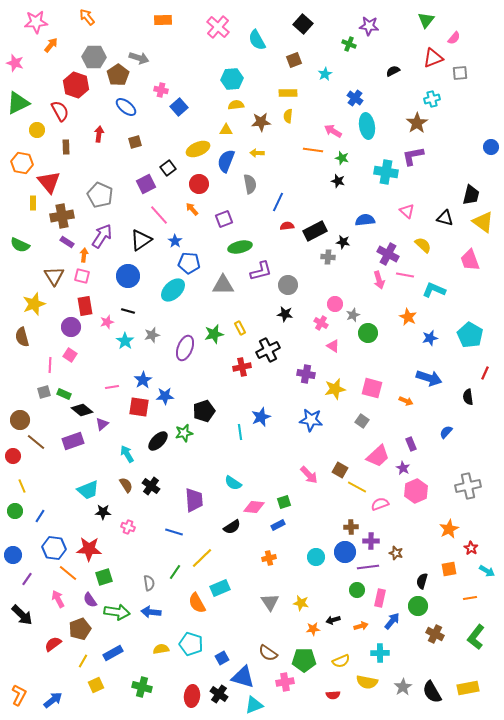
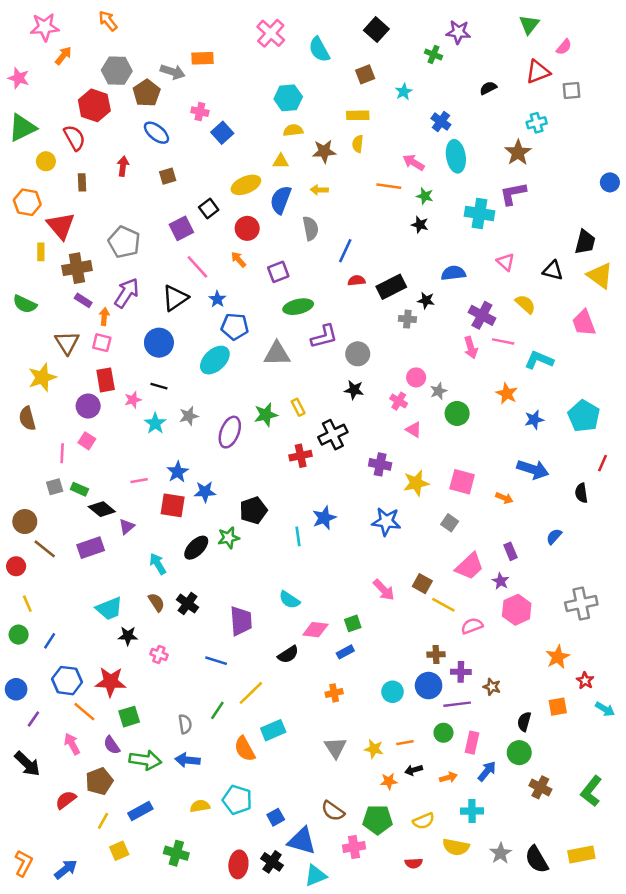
orange rectangle: (163, 20) -> (202, 58), moved
orange line: (470, 598) -> (405, 743), moved

